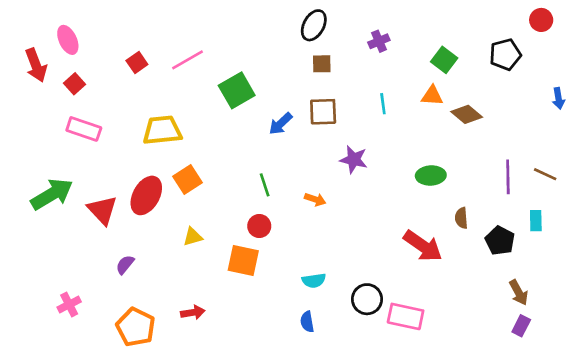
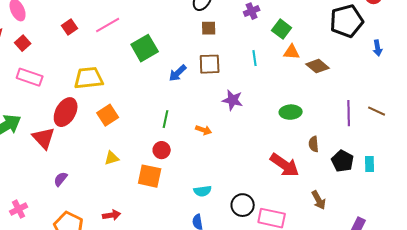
black pentagon: (505, 55) -> (347, 21), size x1.4
green square: (444, 60) -> (282, 29), moved
blue arrow: (558, 98) -> (378, 48), moved
green line: (265, 185) -> (166, 119), turned 30
red ellipse: (146, 195) -> (66, 112), moved
cyan rectangle: (536, 221) -> (370, 164), moved
brown arrow: (519, 293) -> (319, 200), moved

